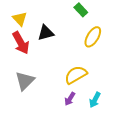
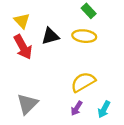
yellow ellipse: (93, 37) -> (84, 36), moved, turned 65
gray triangle: (25, 81) -> (27, 104), moved

